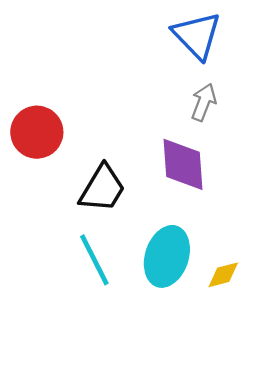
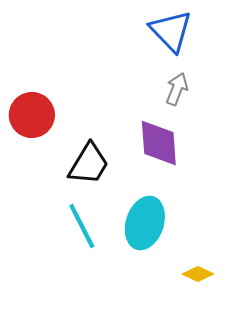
yellow diamond: (223, 275) -> (198, 274), moved, turned 40

